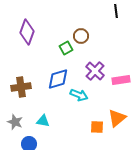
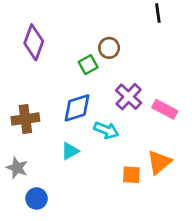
pink rectangle: (121, 80) -> (165, 109), turned 36
cyan triangle: (43, 121) -> (70, 151), moved, turned -40

